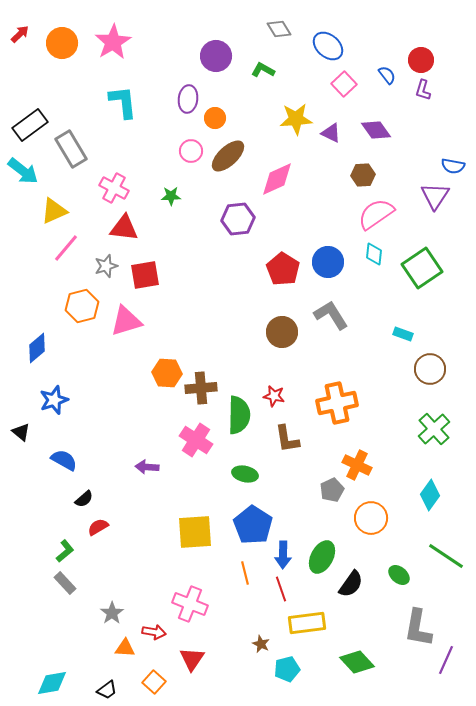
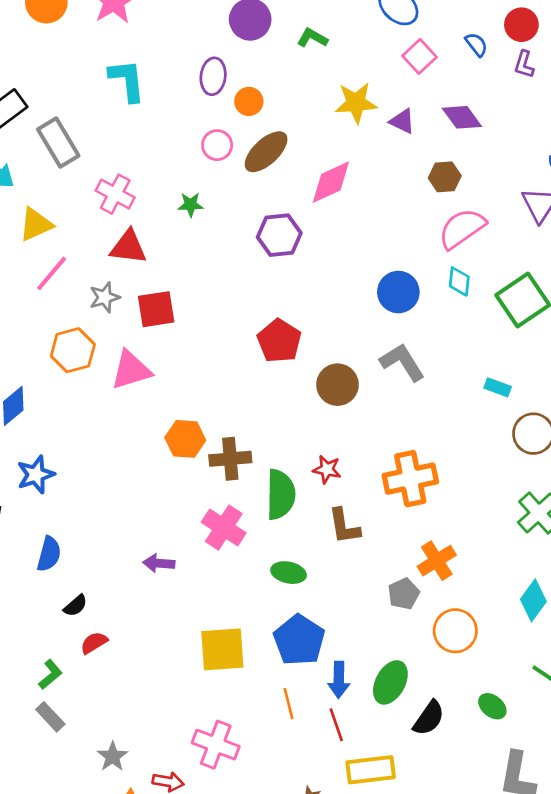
red pentagon: (283, 269) -> (279, 341), moved
blue semicircle: (64, 460) -> (49, 554), turned 76
orange cross: (357, 465) -> (437, 561), turned 32

